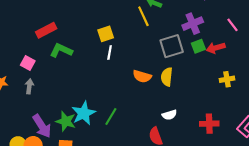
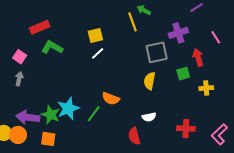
green square: (198, 46) -> (183, 74), moved
red arrow: (216, 48) -> (198, 58), turned 84
white line: (110, 53) -> (98, 53), turned 32
orange semicircle: (142, 76) -> (111, 99), moved
purple arrow: (42, 126) -> (28, 117), turned 125

